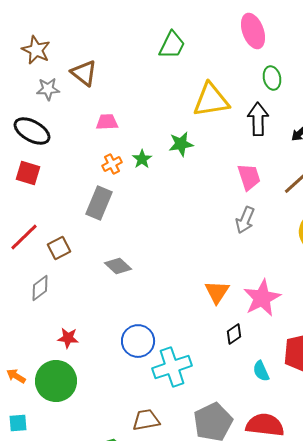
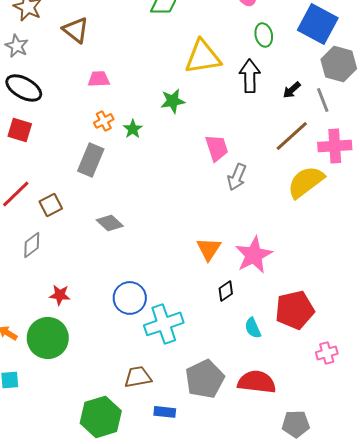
gray star: (48, 89) -> (17, 46), moved, turned 30
green star: (142, 159) -> (133, 129), moved
pink trapezoid: (249, 177) -> (217, 148), moved

